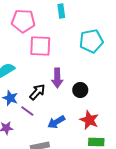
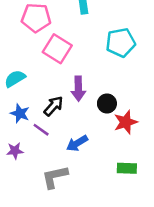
pink square: (40, 46) -> (57, 49), turned 30
red star: (89, 120) -> (126, 122), moved, turned 30

